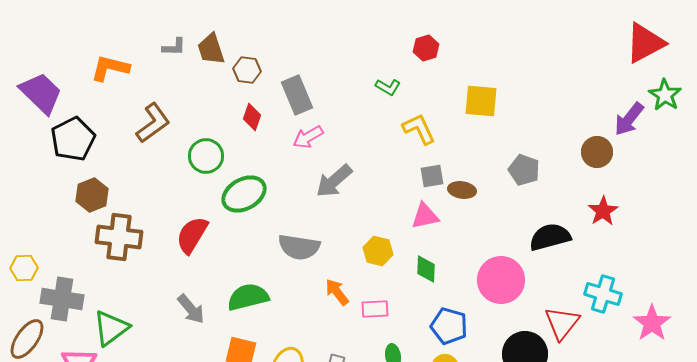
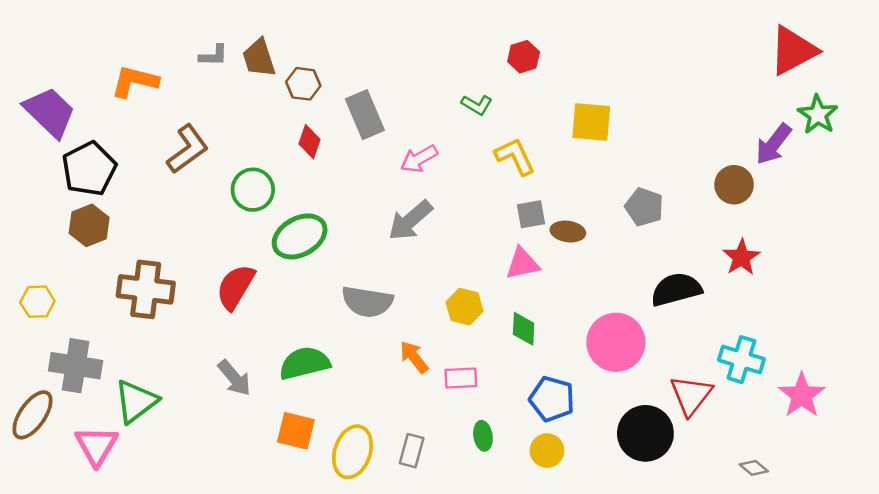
pink arrow: (308, 137) -> (419, 159), moved
brown hexagon: (92, 195) -> (89, 225), moved
yellow hexagon: (24, 268) -> (37, 302), moved

